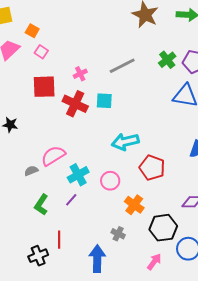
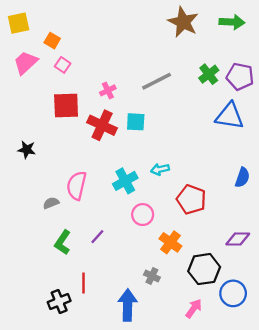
cyan arrow: (125, 142) -> (160, 169), size x0.6
pink semicircle: (53, 156) -> (77, 186), turned -45
cyan cross: (78, 175) -> (125, 181), moved

